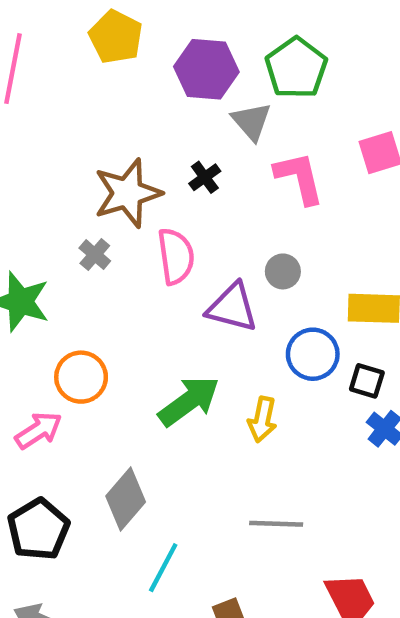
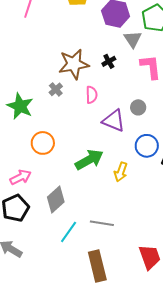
pink semicircle: (176, 256) -> (92, 95), size x0.7
pink arrow: (39, 430) -> (21, 177), moved
gray line: (276, 524) -> (102, 223), moved

